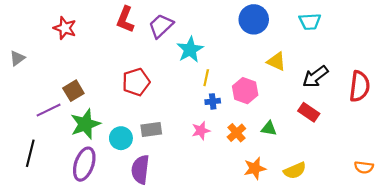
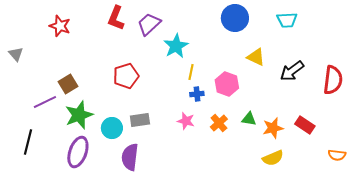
gray triangle: (17, 58) -> (16, 54), turned -35
red rectangle: (309, 112) -> (305, 125), moved
pink star: (201, 131) -> (186, 121), turned 30
orange star: (255, 168) -> (273, 128), moved

